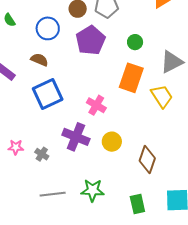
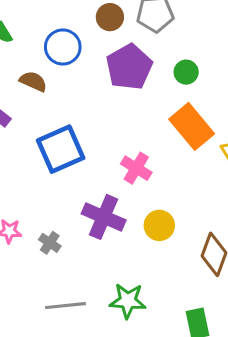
green circle: (135, 42) -> (186, 72), moved
brown semicircle: (39, 60) -> (33, 81), moved
orange rectangle: (131, 78) -> (192, 126), turned -60

